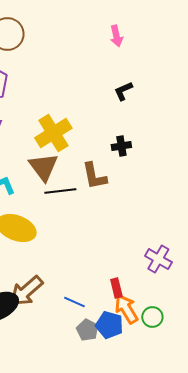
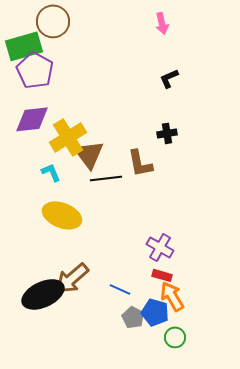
yellow cross: (53, 133) -> (68, 137), moved
purple cross: (158, 259) -> (160, 247), moved
red rectangle: (116, 288) -> (162, 275), turned -60
green circle: (152, 317) -> (175, 337), moved

